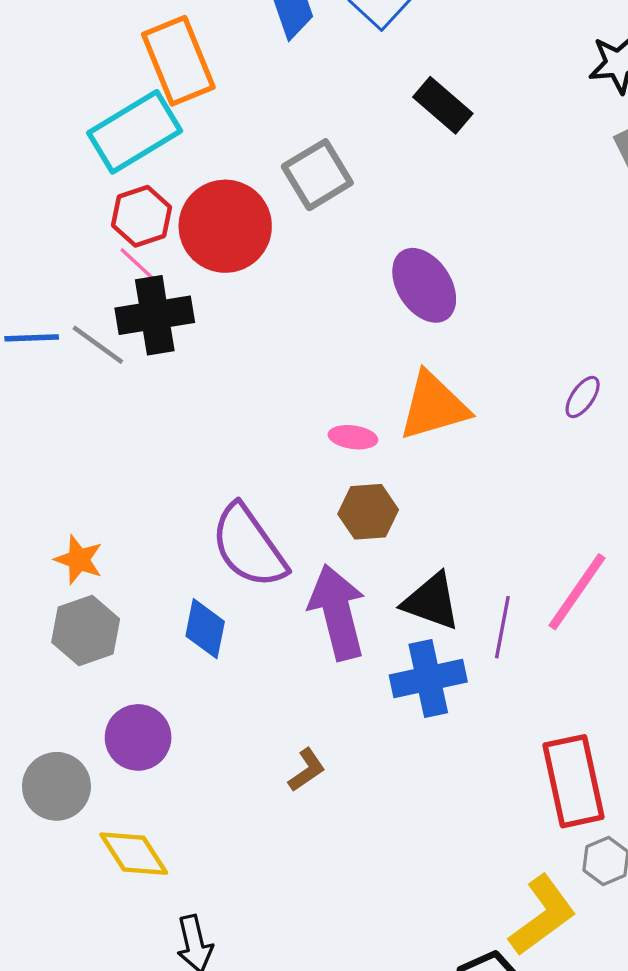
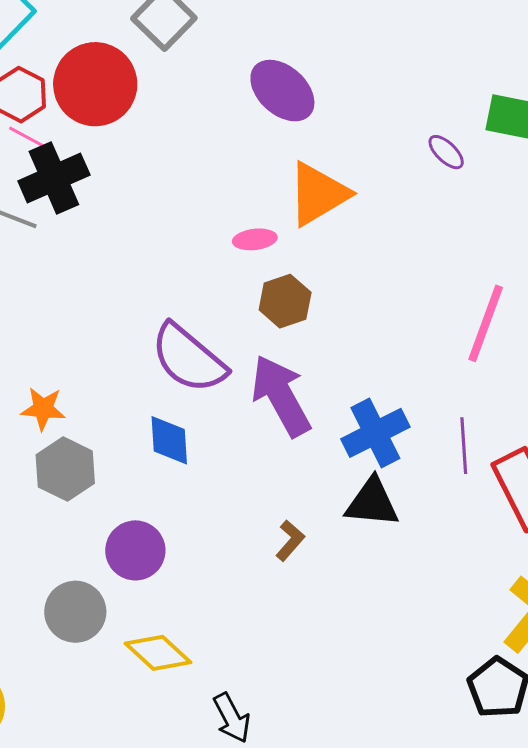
purple ellipse: (583, 397) -> (446, 152), turned -66
black triangle: (431, 601) -> (372, 502), moved
purple line: (502, 627) -> (464, 446), moved

